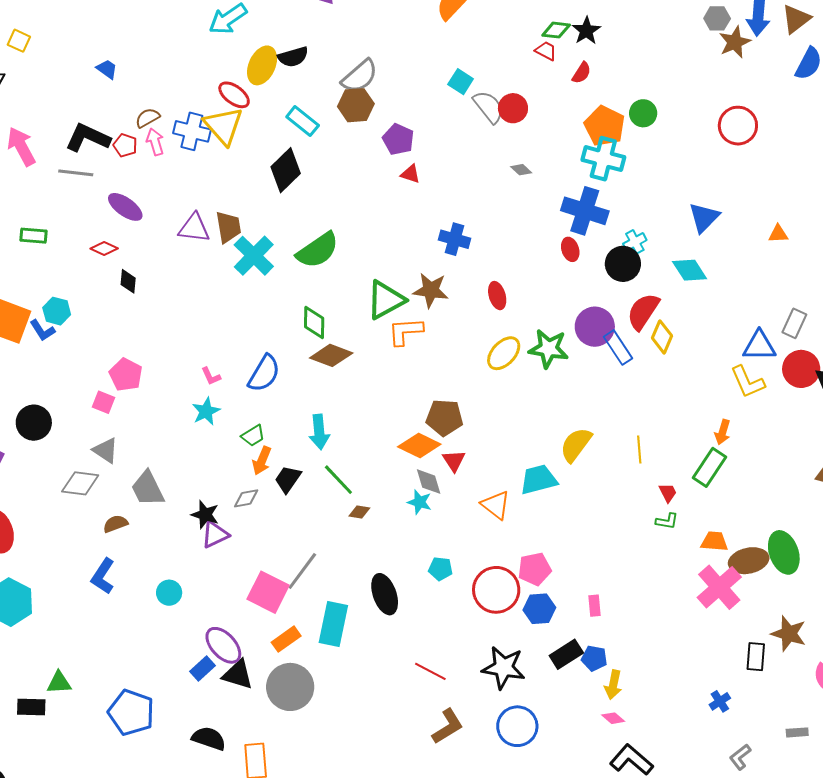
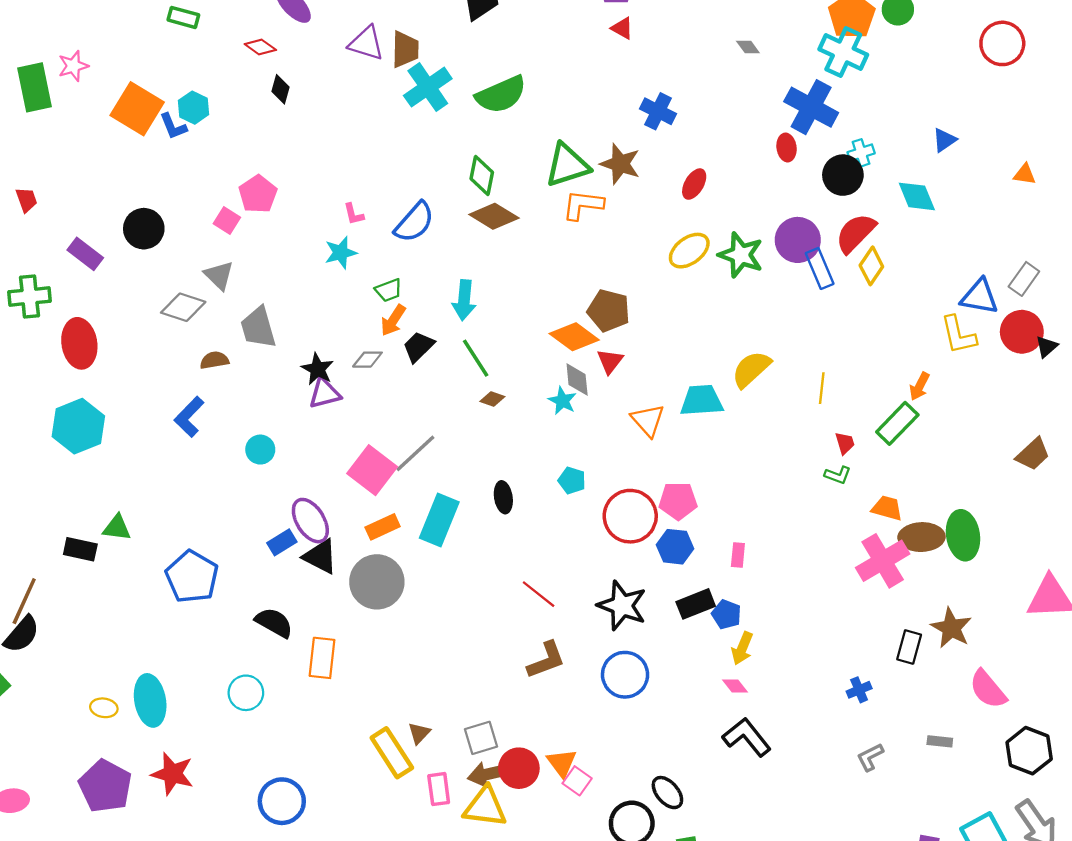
blue triangle: (704, 217) -> (944, 140), size x0.7
red ellipse: (497, 296) -> (694, 184), turned 36
black ellipse: (385, 594) -> (503, 497), size x0.7

